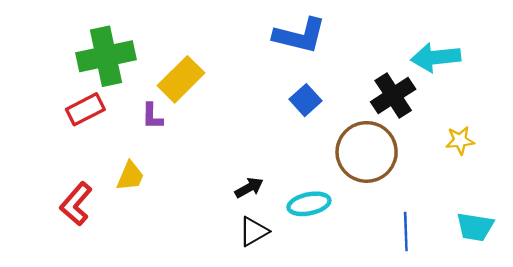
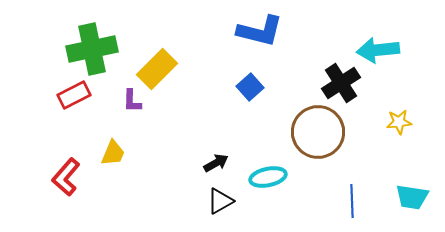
blue square: (305, 100) -> (250, 87), moved

